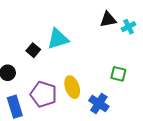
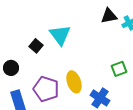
cyan triangle: (58, 39) -> (60, 35), turned -50
green square: (118, 74) -> (119, 69), turned -35

